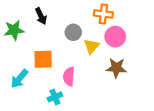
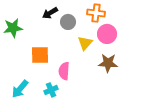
black arrow: (41, 16) -> (50, 13), moved, turned 84
gray circle: (73, 32) -> (68, 22), moved
cyan arrow: (19, 79) -> (20, 89), moved

